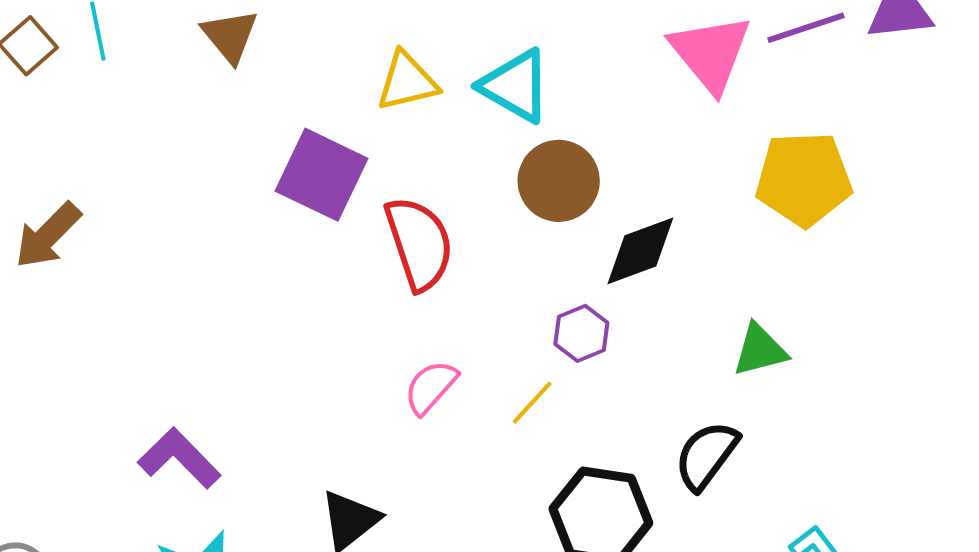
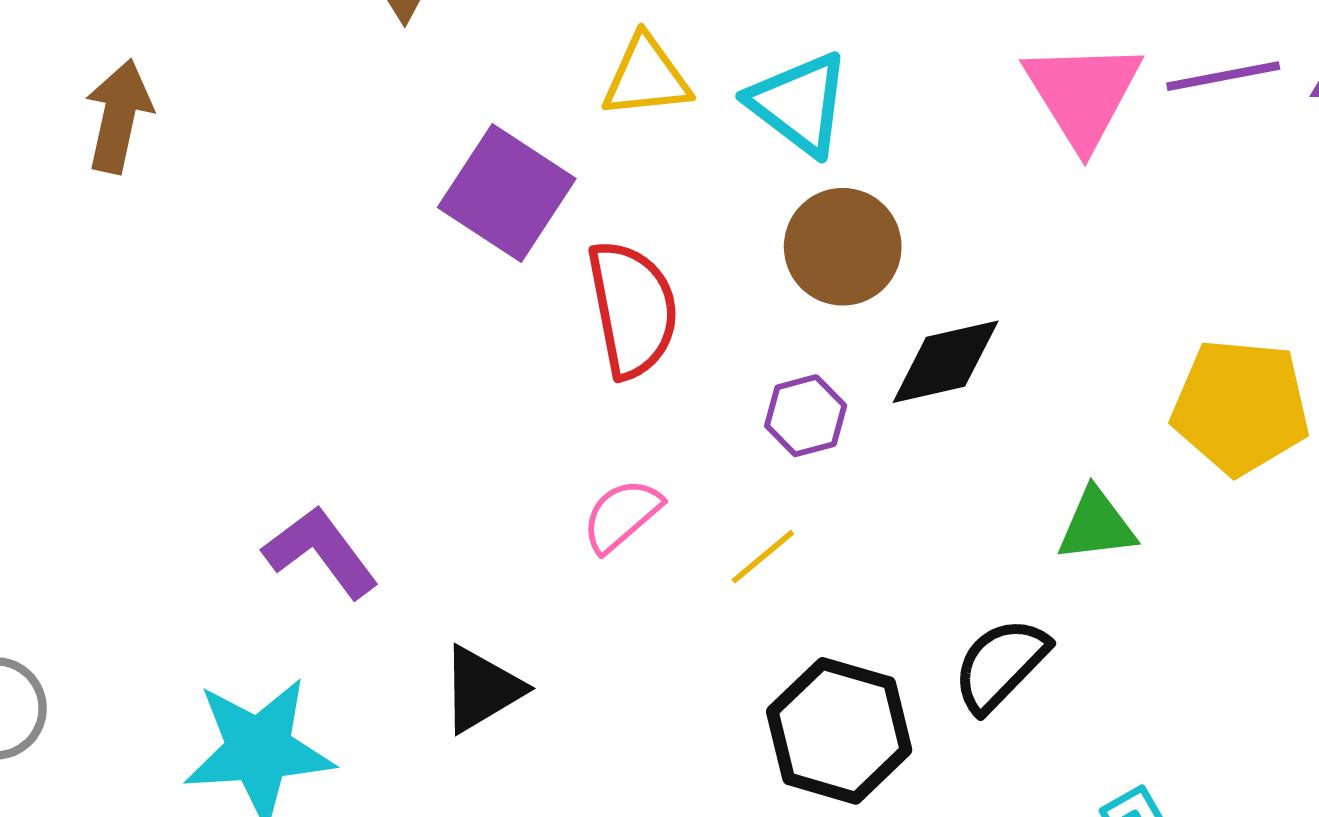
yellow pentagon: (804, 179) -> (1241, 407), moved
brown arrow: (48, 235) -> (119, 116), moved, turned 140
purple hexagon: (581, 333) -> (806, 416), moved
purple L-shape: (179, 458) -> (321, 552), moved

